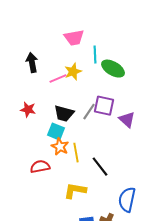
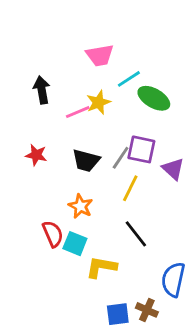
cyan line: (95, 55) -> (129, 79), turned 60
cyan square: (56, 132) -> (75, 244), moved
yellow line: (76, 153) -> (130, 188), moved, turned 36
red semicircle: (40, 167) -> (53, 234), turned 78

